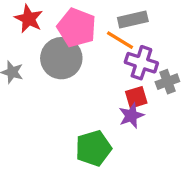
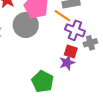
red square: (136, 97) -> (71, 51), turned 32
green pentagon: (93, 148) -> (43, 81), turned -30

